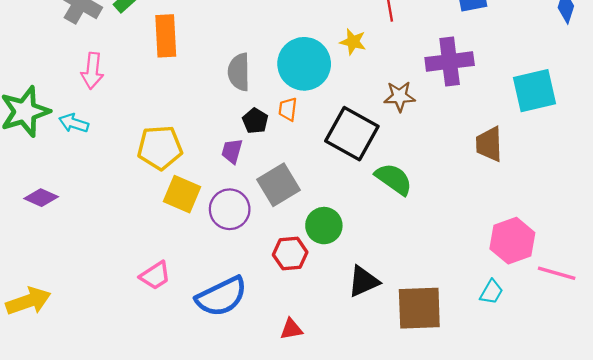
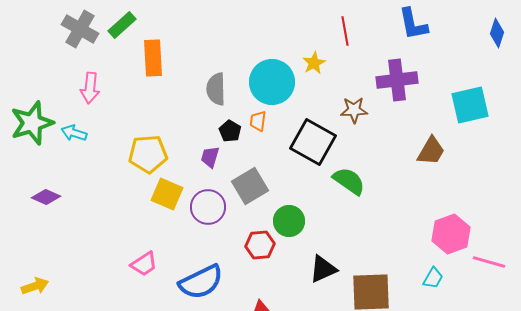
yellow star: (353, 42) -> (314, 63), turned 30
brown trapezoid: (489, 144) -> (431, 151), turned -148
yellow arrow: (28, 301) -> (35, 286), size x0.7

